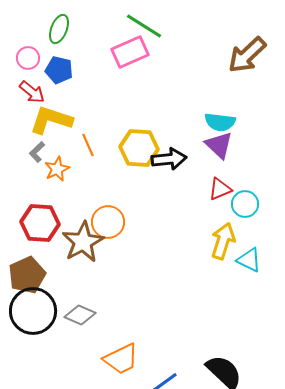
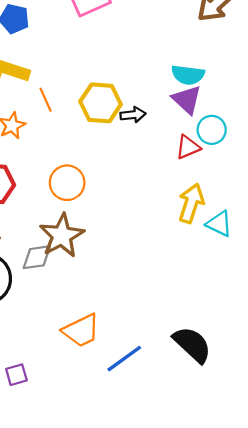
black arrow: (169, 159) -> (133, 115), size x0.7
cyan circle: (245, 204) -> (212, 130), moved
brown star: (83, 242) -> (62, 236), moved
gray diamond: (80, 315) -> (37, 257), moved, turned -32

